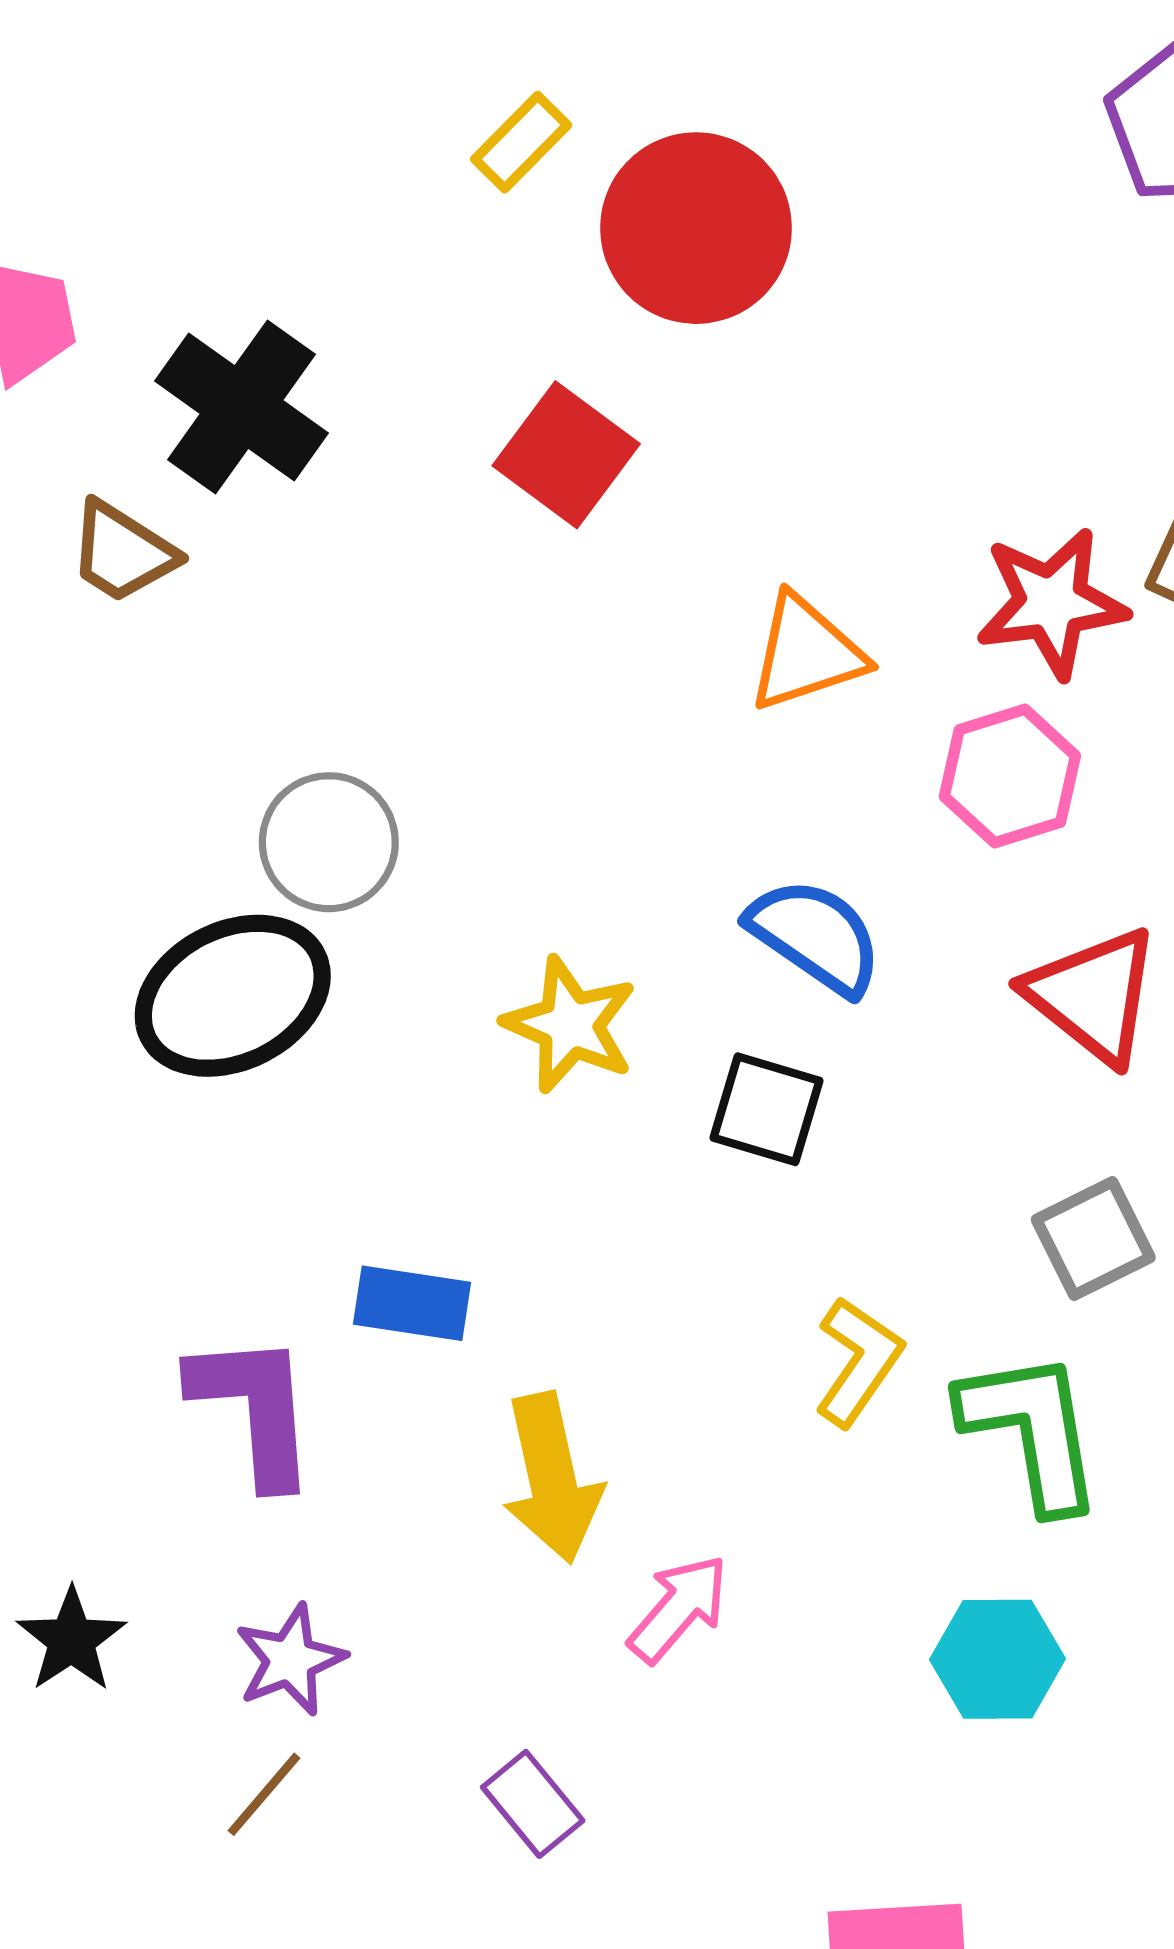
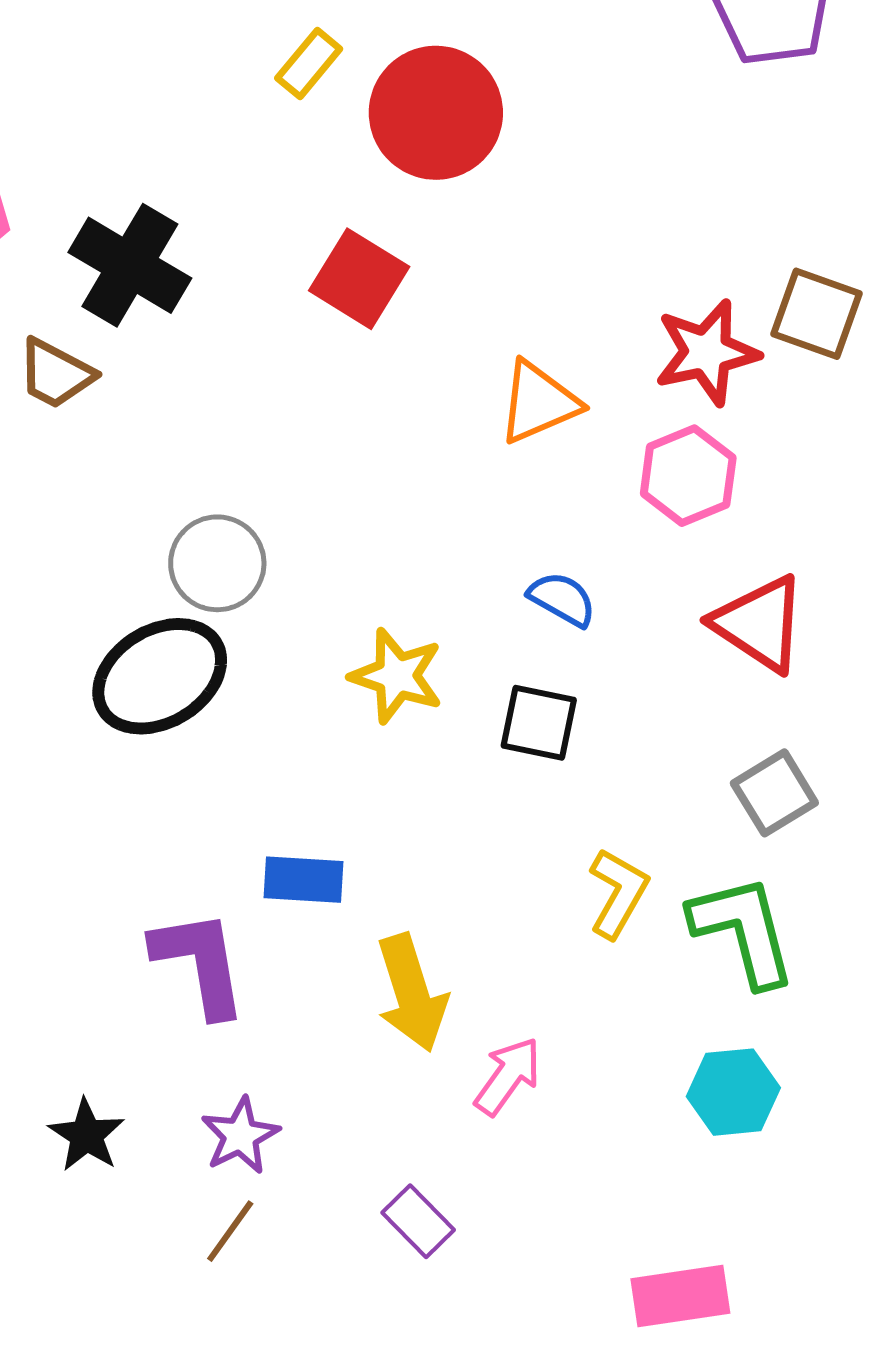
blue semicircle: (815, 936) -> (562, 599), size x0.7

